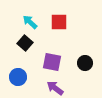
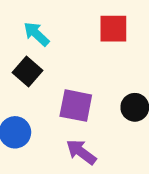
red square: (59, 22) -> (113, 29), moved

